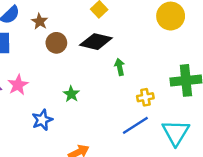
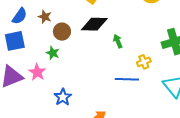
green star: (71, 94) -> (53, 53), moved
blue line: (135, 125) -> (127, 79), moved, turned 45

